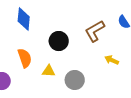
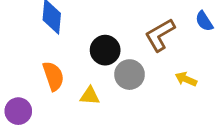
gray circle: (75, 80) -> (130, 75), moved

